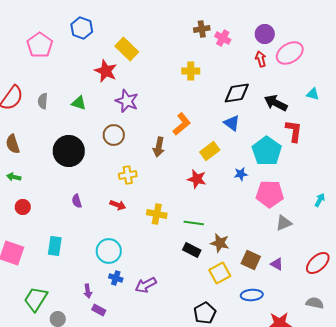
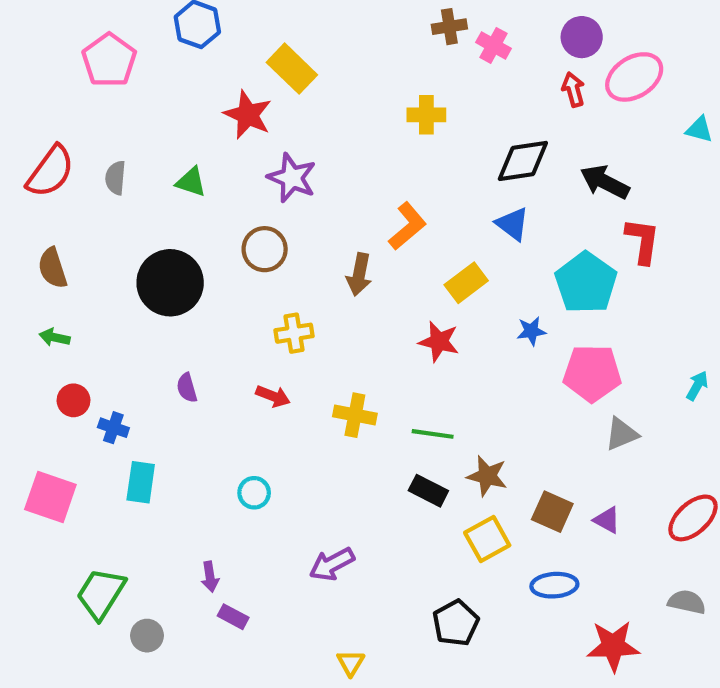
cyan triangle: (313, 94) -> (699, 129), moved
cyan circle: (109, 251) -> (254, 493), size x0.6
blue cross: (116, 278) -> (113, 428), moved

